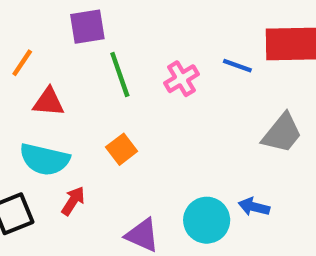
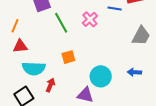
red triangle: (49, 102) -> (20, 46), moved
orange square: (122, 149) -> (68, 57), turned 32
cyan circle: (207, 220) -> (101, 76), moved

